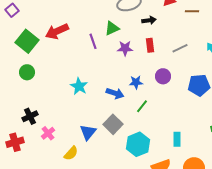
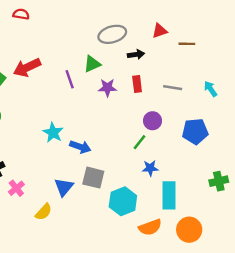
gray line: (180, 48) -> (173, 88), turned 35
blue star: (136, 82) -> (150, 168), moved
blue arrow: (115, 93) -> (80, 147), moved
green line: (142, 106) -> (139, 142), moved
gray square: (113, 124) -> (93, 178), turned -30
cyan rectangle: (177, 139) -> (169, 195), size x1.6

